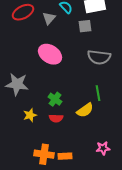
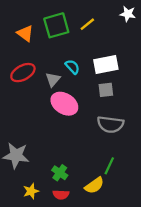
gray square: (85, 26) -> (106, 90), moved
pink ellipse: (50, 54) -> (64, 104), moved
green line: (98, 93) -> (109, 166), turned 35

